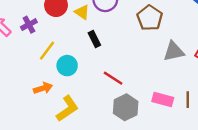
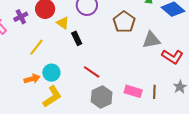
yellow triangle: (82, 12) -> (63, 23), moved
purple cross: (29, 25) -> (21, 17), moved
gray triangle: (174, 51) -> (151, 40), moved
cyan circle: (67, 66) -> (51, 73), moved

